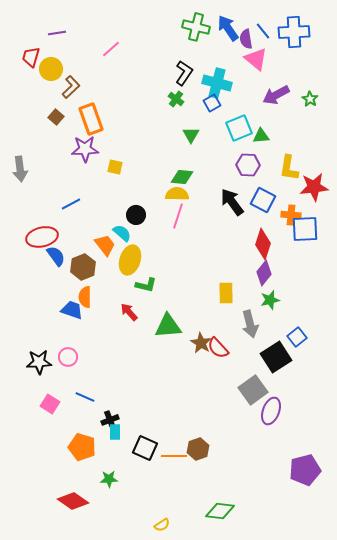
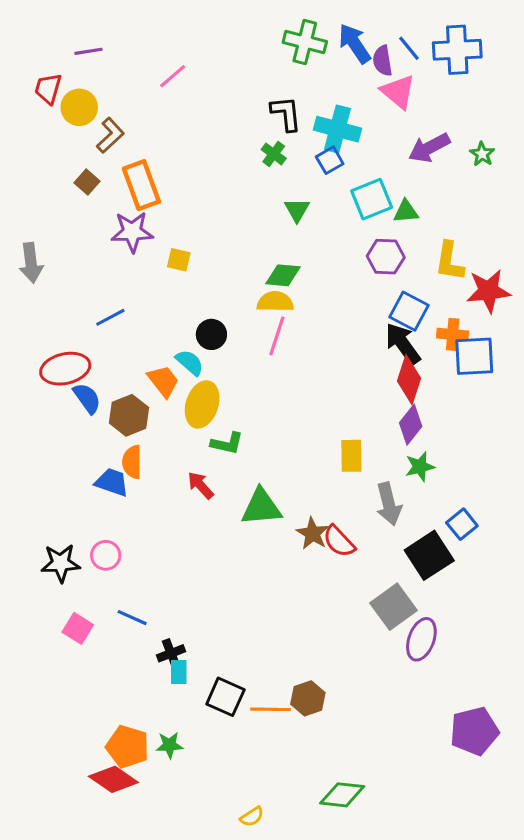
black L-shape: (184, 73) -> (286, 114), turned -40
black arrow: (232, 202) -> (403, 344), moved
orange pentagon: (82, 447) -> (127, 747), moved

